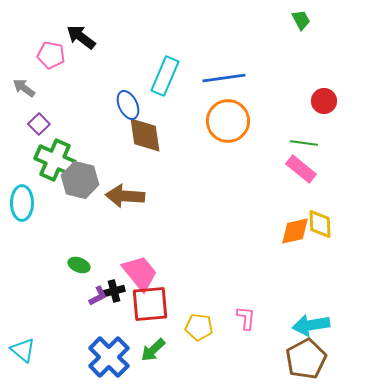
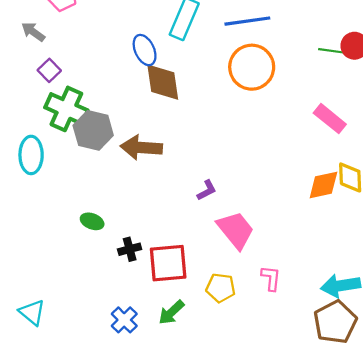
green line: (304, 143) -> (333, 51), moved
pink trapezoid: (140, 273) -> (236, 230), moved
purple L-shape: (98, 296) -> (207, 190), moved
blue cross: (109, 357) -> (124, 320), size x0.6

